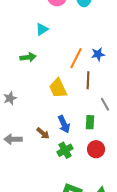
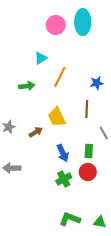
orange line: (76, 58) -> (60, 77), moved
brown arrow: (43, 133) -> (36, 132), moved, turned -72
red circle: (96, 149) -> (88, 172), moved

